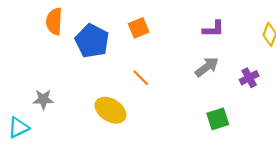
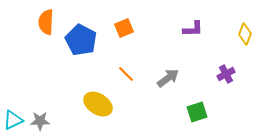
gray arrow: (207, 67) -> (168, 78), moved
gray star: (43, 99) -> (40, 121), moved

